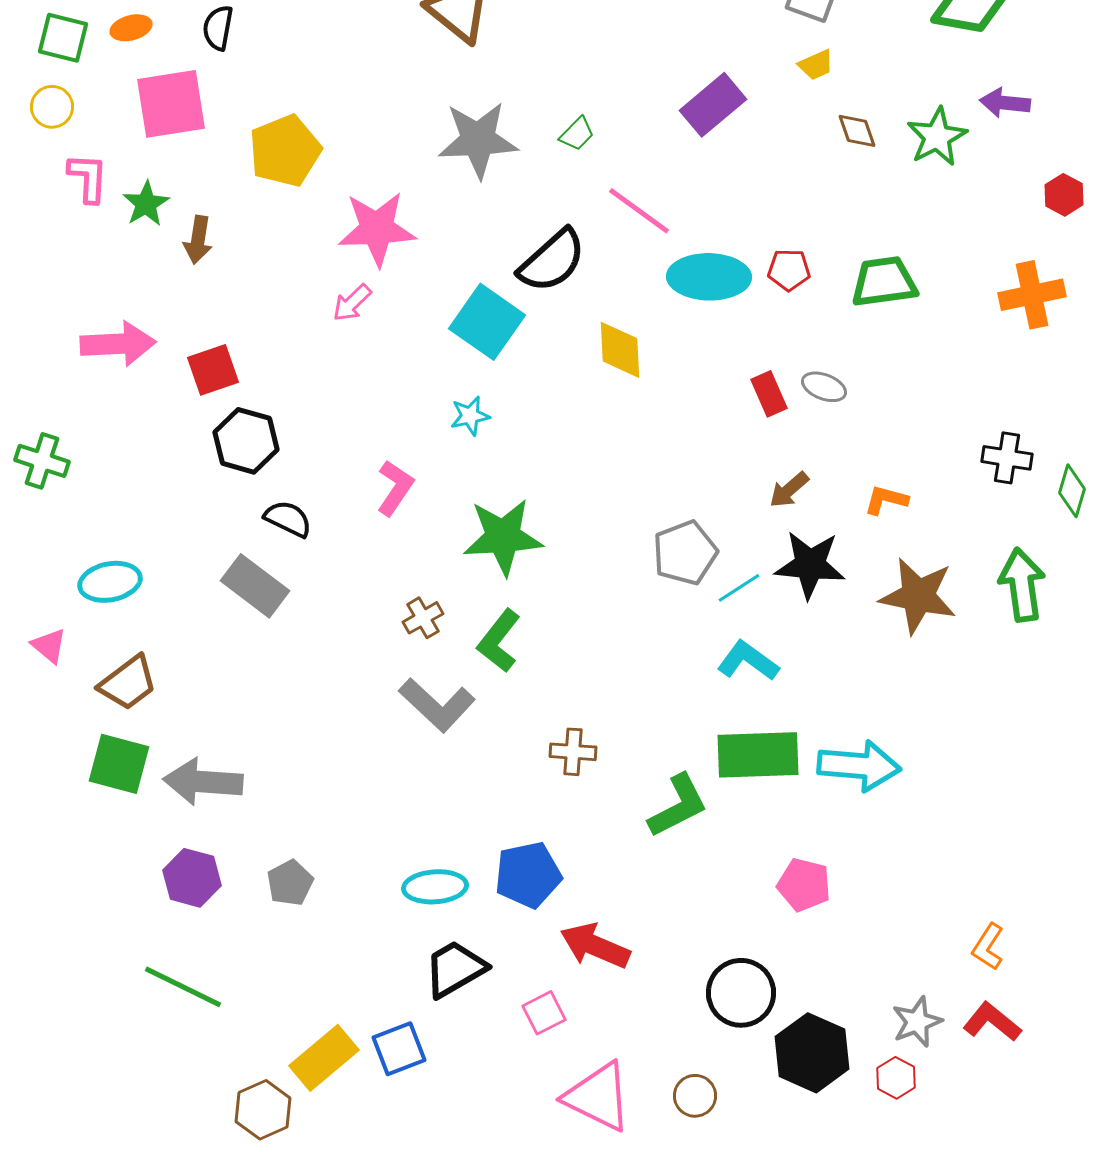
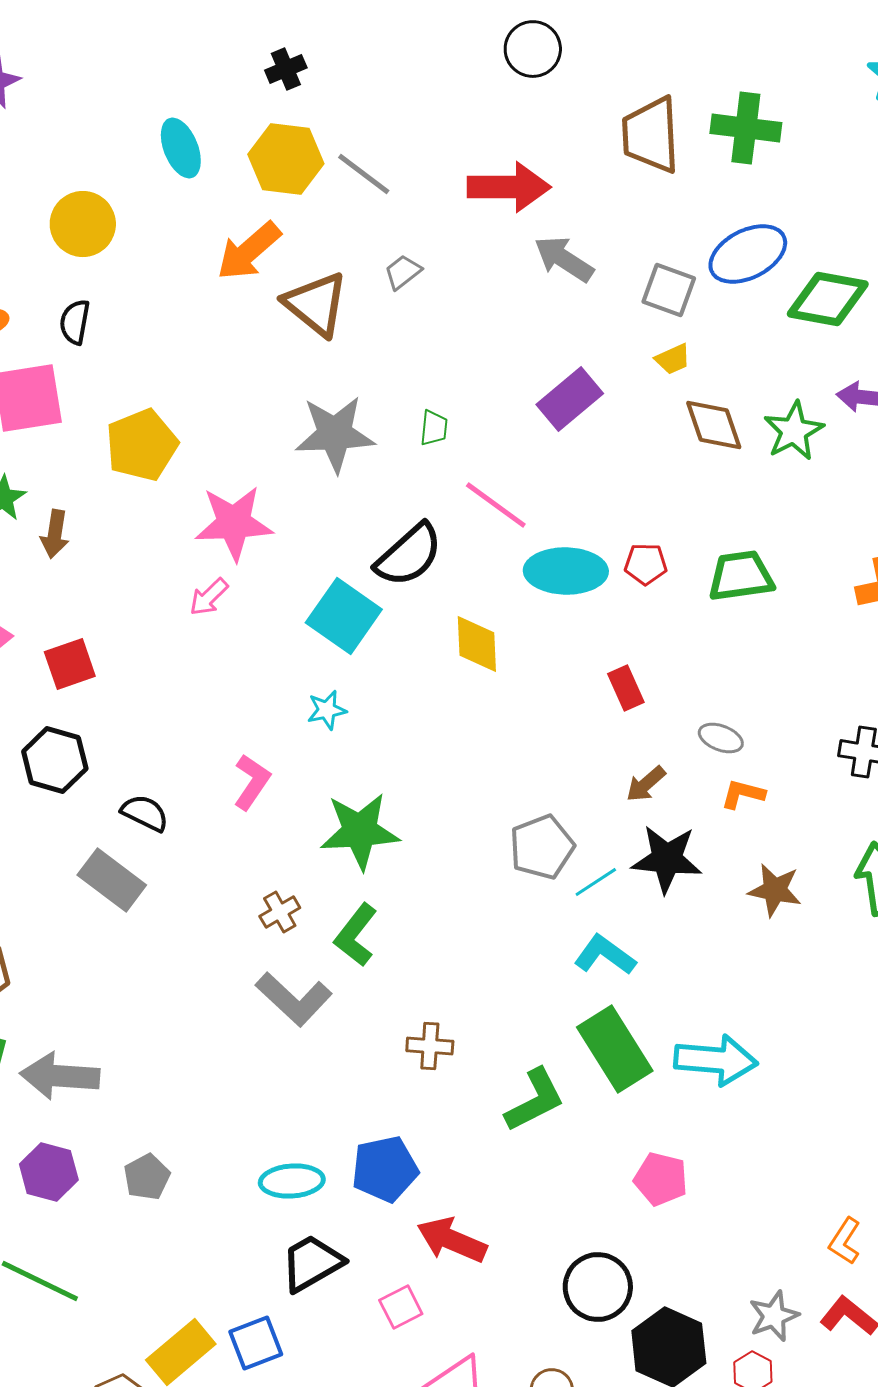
brown diamond: (857, 131) -> (714, 425), size x1.5
green trapezoid: (577, 134) -> (434, 428), turned -39
gray ellipse: (824, 387) -> (721, 738), moved
black hexagon: (246, 441) -> (55, 760), moved
brown star: (918, 596) -> (775, 890), size x0.7
green rectangle: (758, 755) -> (615, 1049), turned 60

